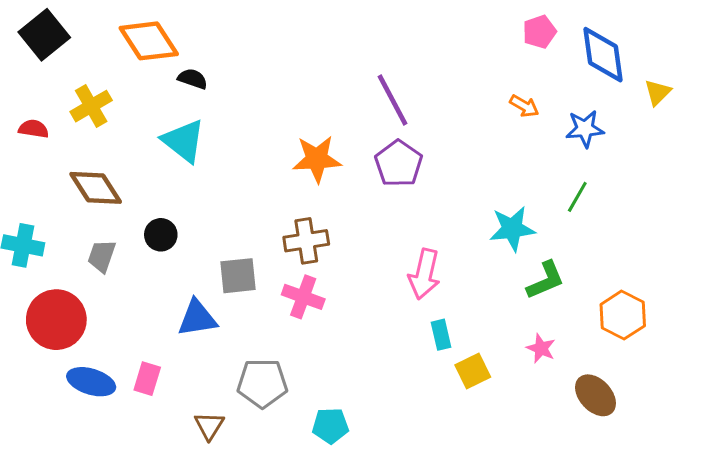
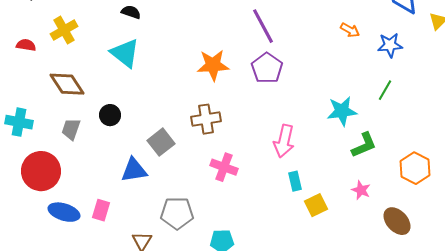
gray square: (238, 276) -> (161, 142), turned -32
pink cross: (303, 297) -> (224, 167), moved

